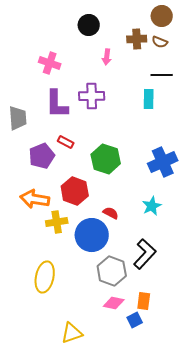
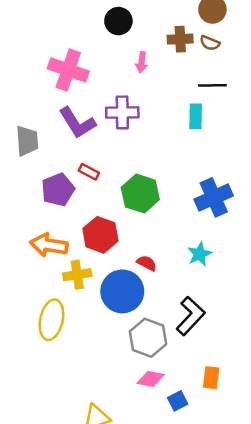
pink cross: (50, 63) -> (68, 70), size x1.4
purple L-shape: (57, 104) -> (77, 123), turned -32
yellow ellipse: (45, 277) -> (51, 320), moved
orange rectangle: (144, 301) -> (211, 378), moved

